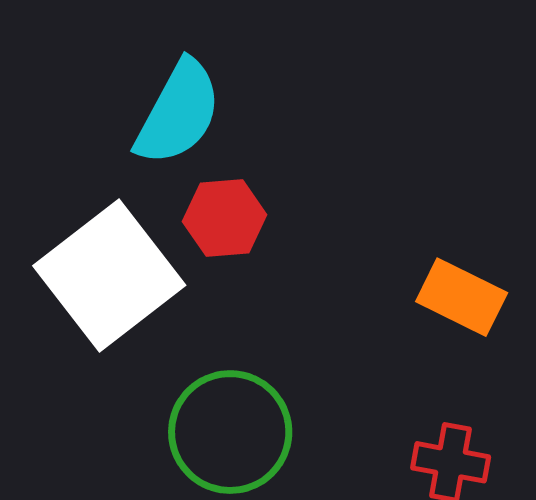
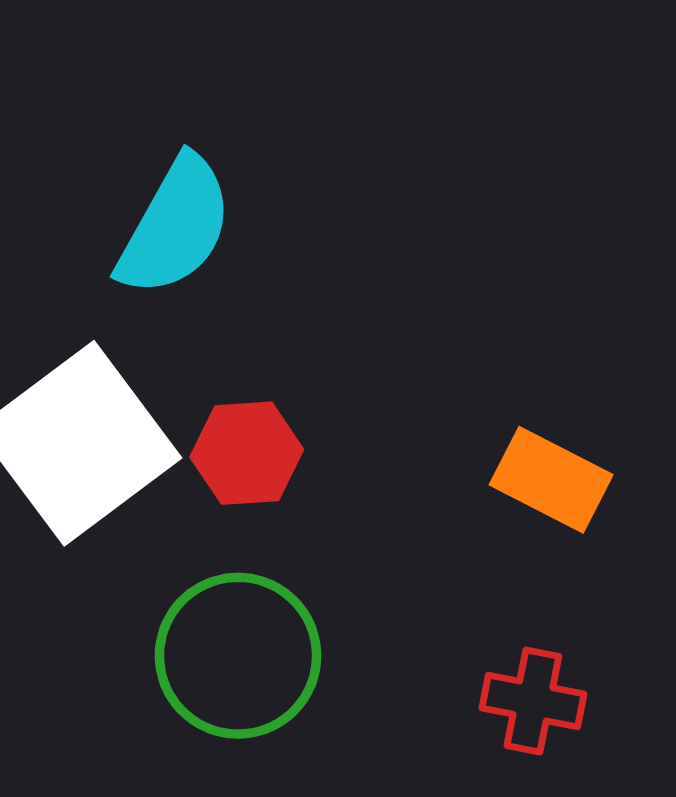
red hexagon: (225, 218) -> (247, 453), moved

